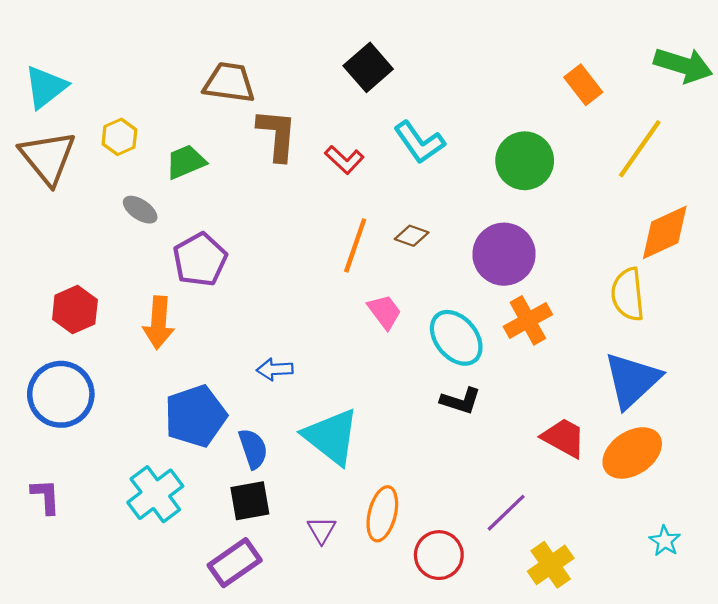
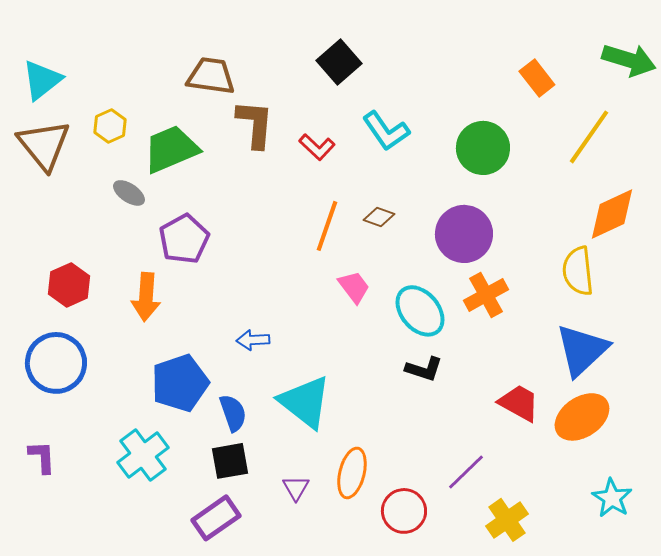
green trapezoid: (186, 162) -> (171, 149), size x1.5
cyan star: (665, 541) -> (612, 498), size x1.4

